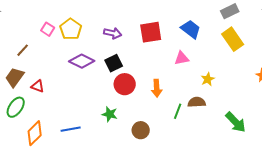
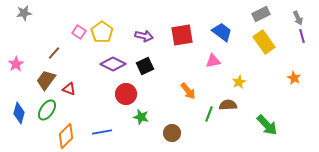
red circle: (125, 84) -> (126, 94), moved
orange arrow: (157, 88) -> (188, 91), turned -36

